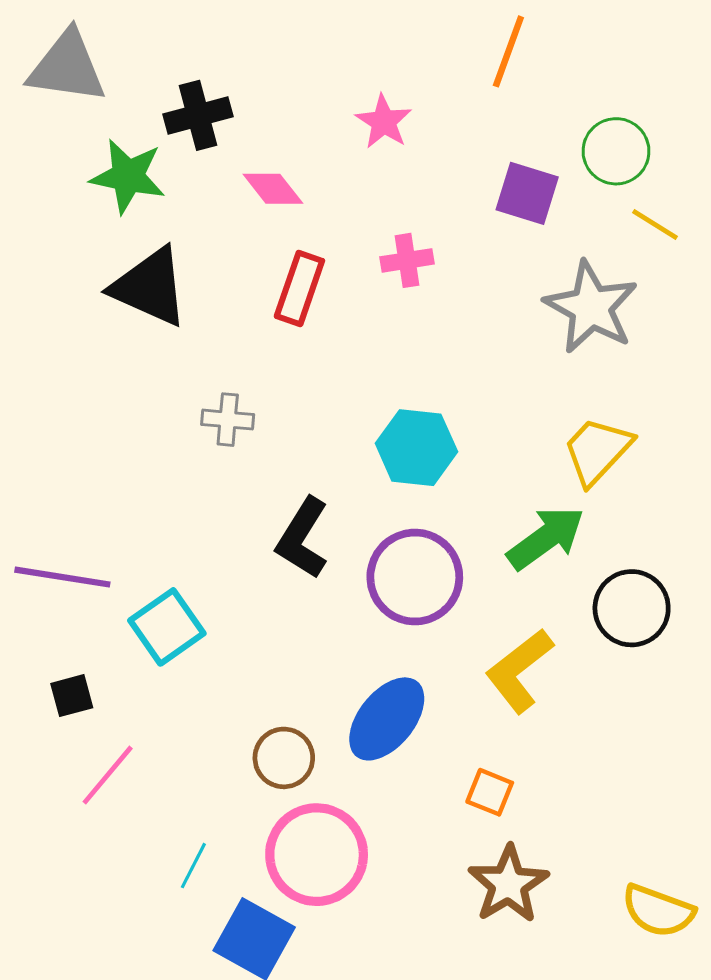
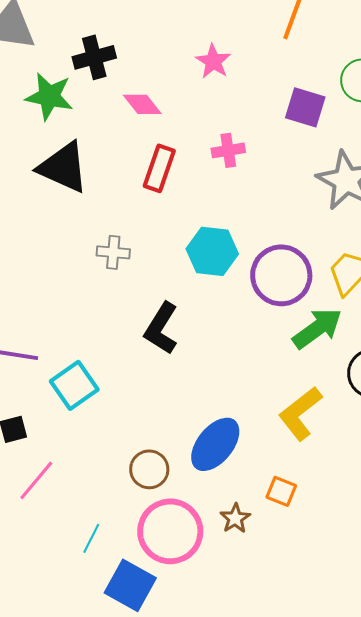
cyan hexagon: (416, 448) -> (212, 251), moved
purple circle: (415, 577) -> (281, 275), moved
brown star: (508, 884) -> (235, 518), moved, size x0.6

